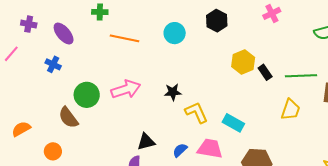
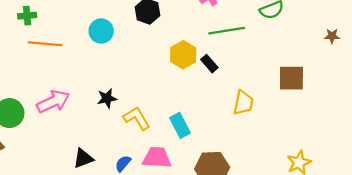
green cross: (100, 12) -> (27, 16), moved
green line: (301, 76) -> (227, 31), moved
cyan rectangle: (233, 123) -> (180, 125), turned 40

